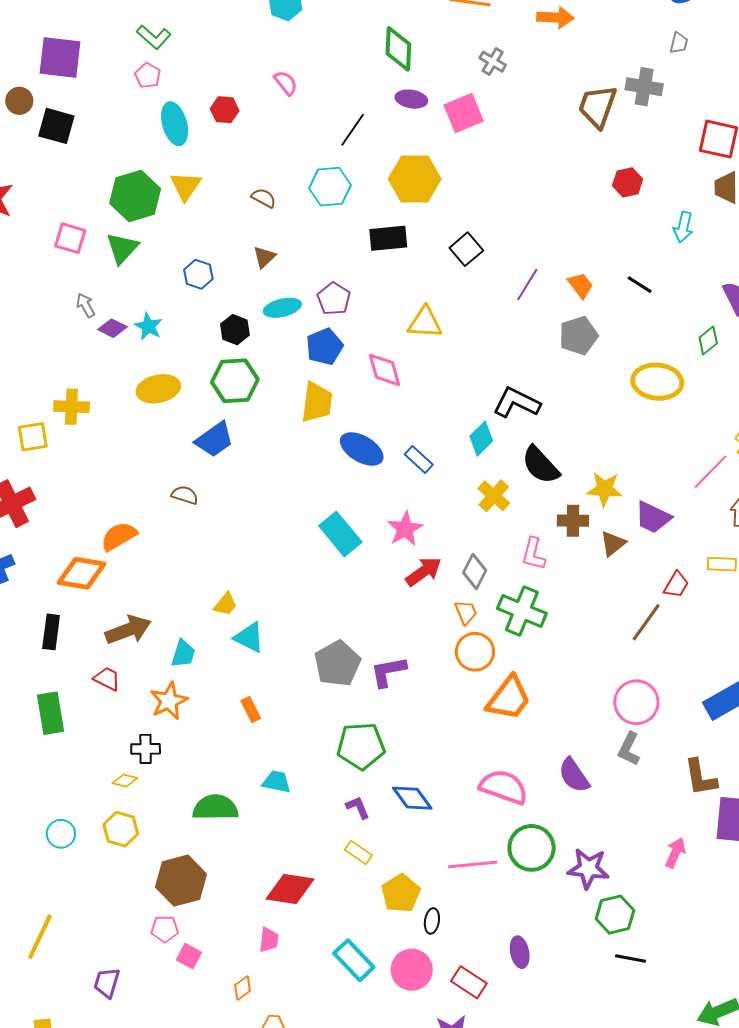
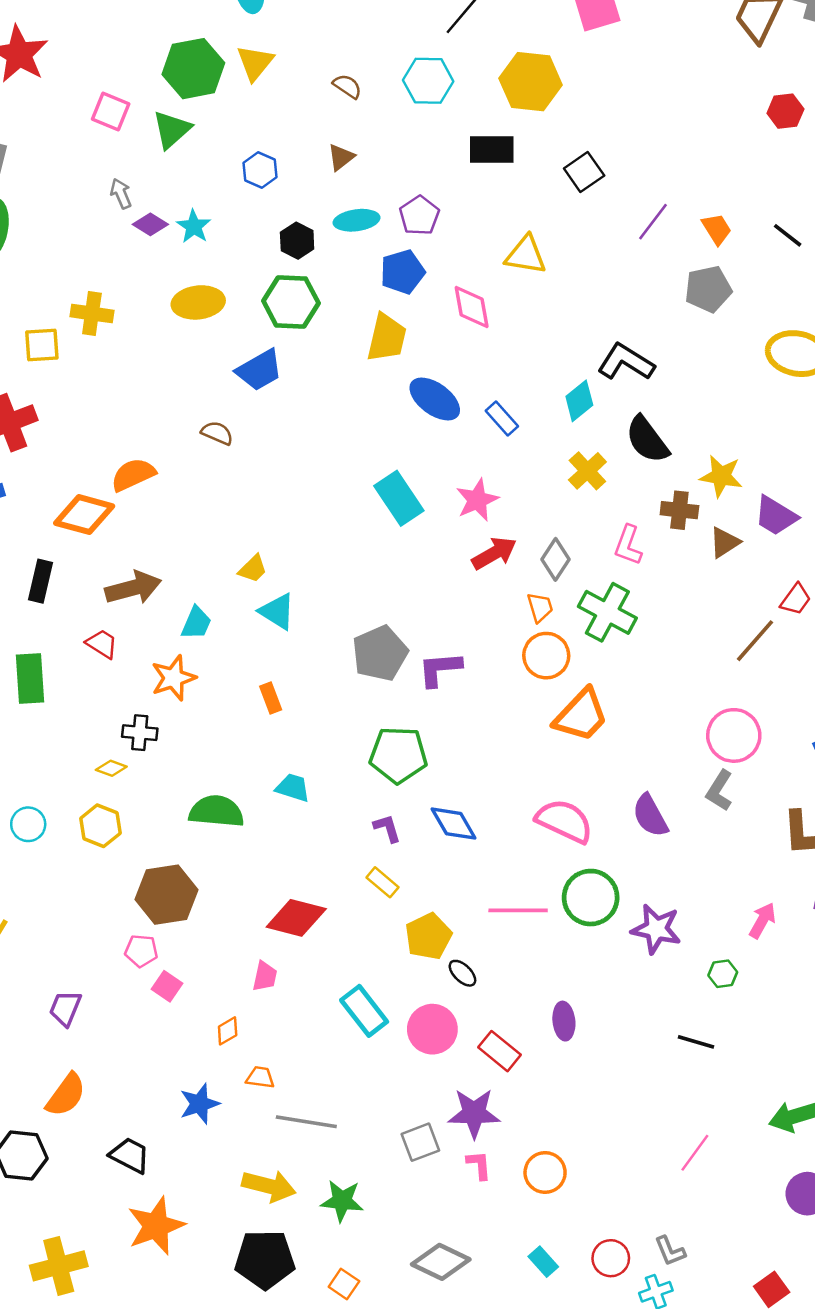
green hexagon: (615, 915) -> (723, 974), moved, size x0.6
black ellipse: (432, 921) -> (462, 973), turned -60

